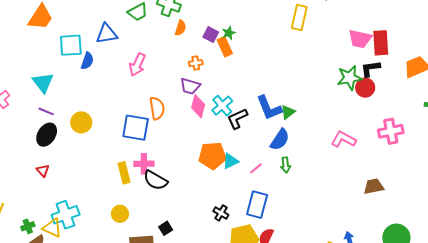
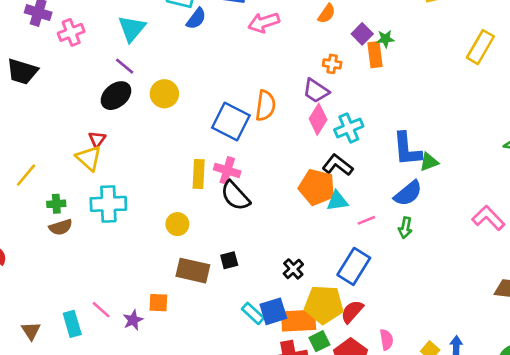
pink arrow: (137, 65) -> (264, 22), moved, turned 30
black L-shape: (237, 119) -> (338, 165), moved, turned 45
black cross: (221, 213) -> (293, 269), moved
yellow triangle: (52, 228) -> (89, 158), moved

